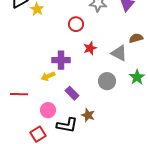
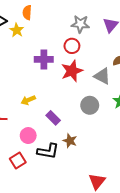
red circle: (76, 24) -> (72, 46), moved
red star: (90, 48) -> (72, 71), size x1.5
purple cross: (61, 60) -> (44, 59), moved

